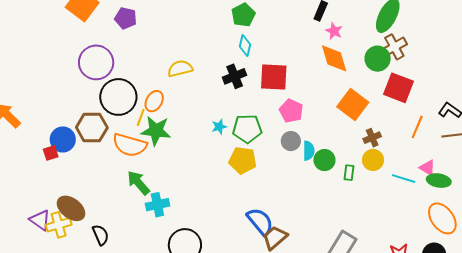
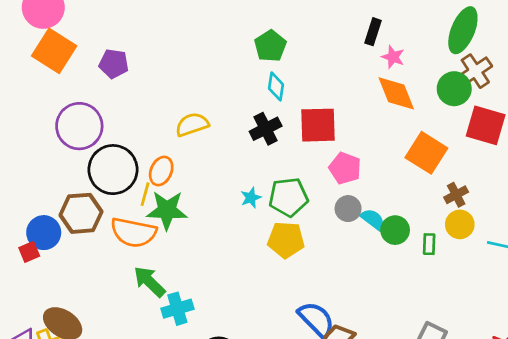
cyan semicircle: (309, 151) -> (373, 219), turned -48

